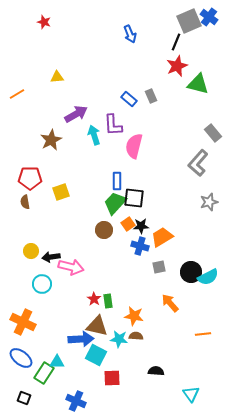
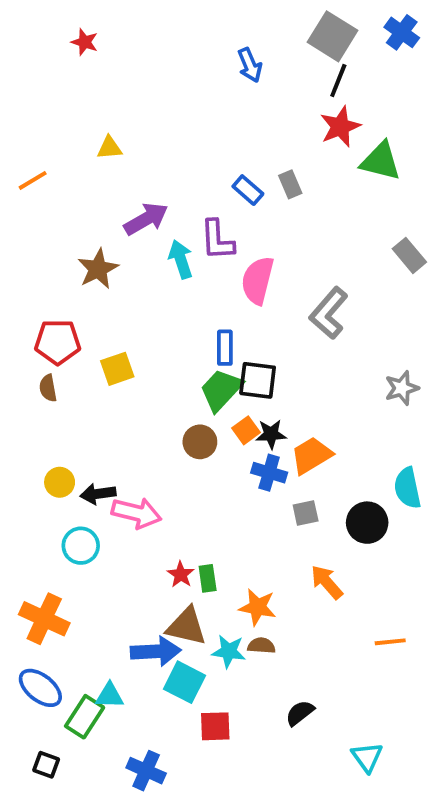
gray square: (189, 21) -> (333, 36), moved, turned -35
gray L-shape: (198, 163) -> (329, 313), moved
cyan semicircle: (208, 277) -> (407, 488), moved, turned 105
black semicircle: (156, 371) -> (300, 713), turned -42

